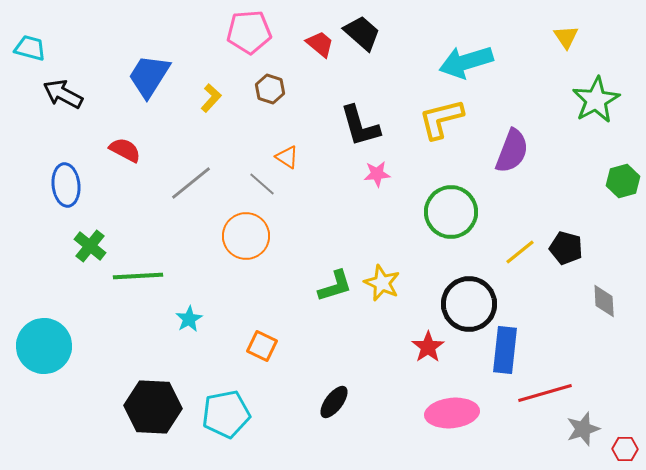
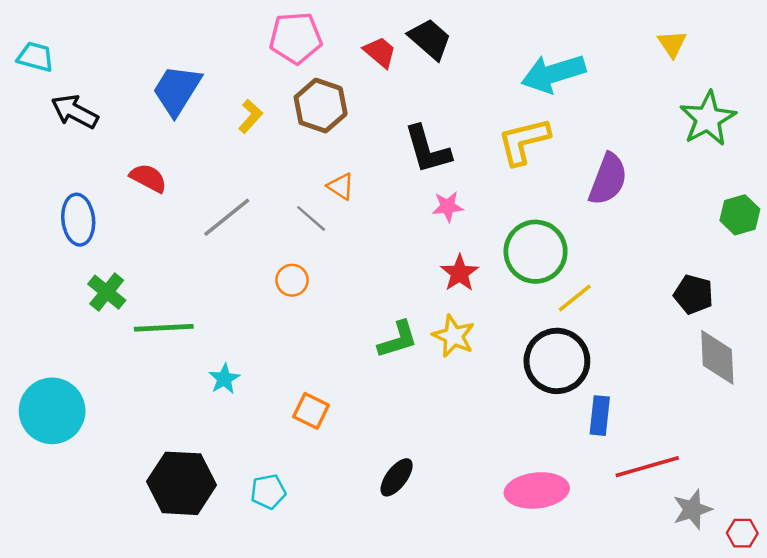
brown hexagon: (270, 89) -> (321, 106), size x1.5
orange circle: (246, 236) -> (292, 280), size x0.6
black pentagon: (566, 248) -> (694, 294), moved
yellow line: (520, 252) -> (575, 298), moved
gray diamond: (604, 301) -> (717, 357), size x1.4
red star: (428, 347) -> (460, 273), moved
blue rectangle: (505, 350) -> (600, 416), size x0.7
cyan pentagon: (226, 414) -> (268, 492), size x0.6

